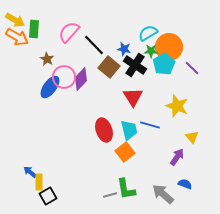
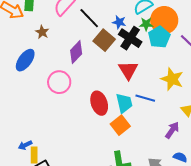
pink circle: (64, 77) -> (59, 82), moved
blue ellipse: (50, 87) -> (25, 60), moved
blue arrow: (30, 172) -> (25, 145), turned -64

